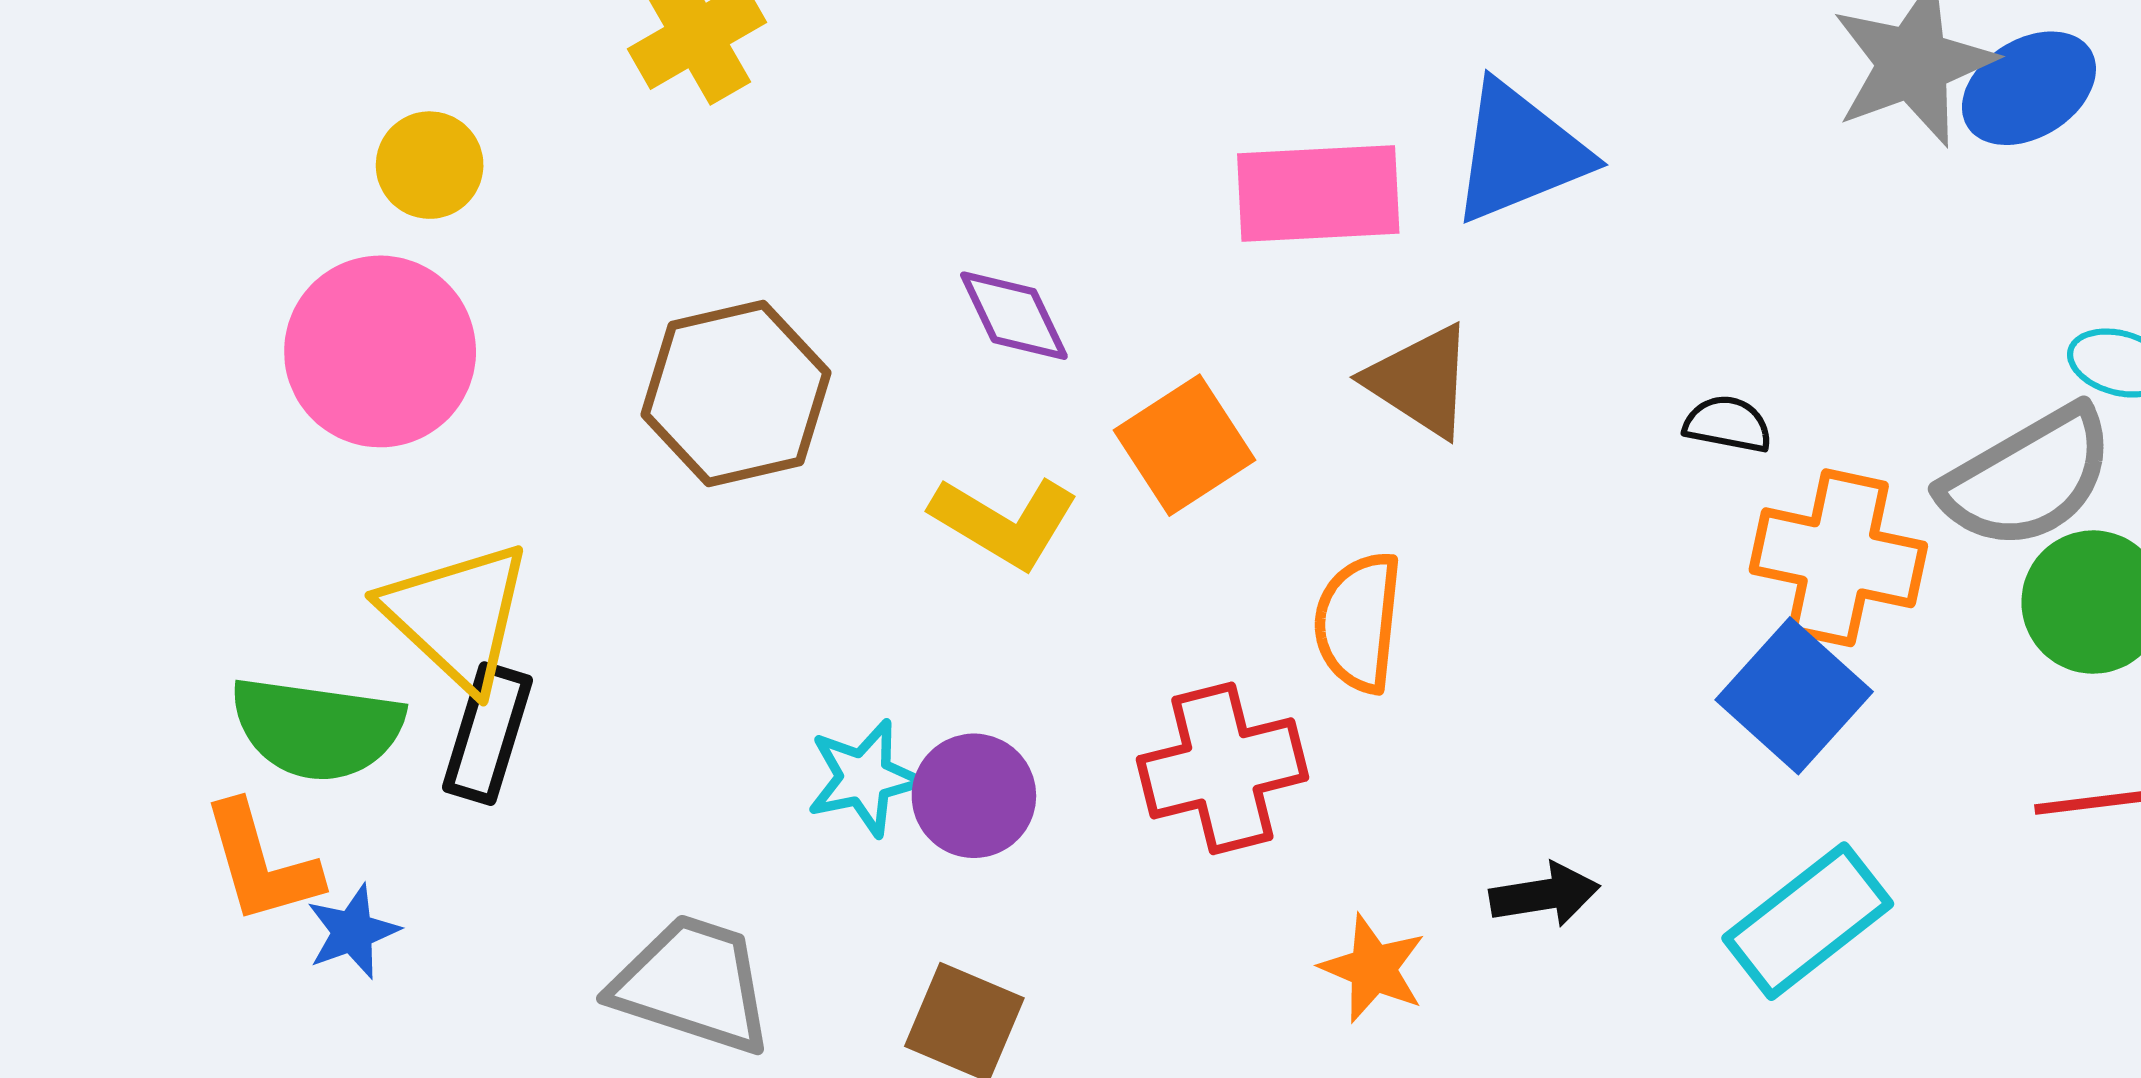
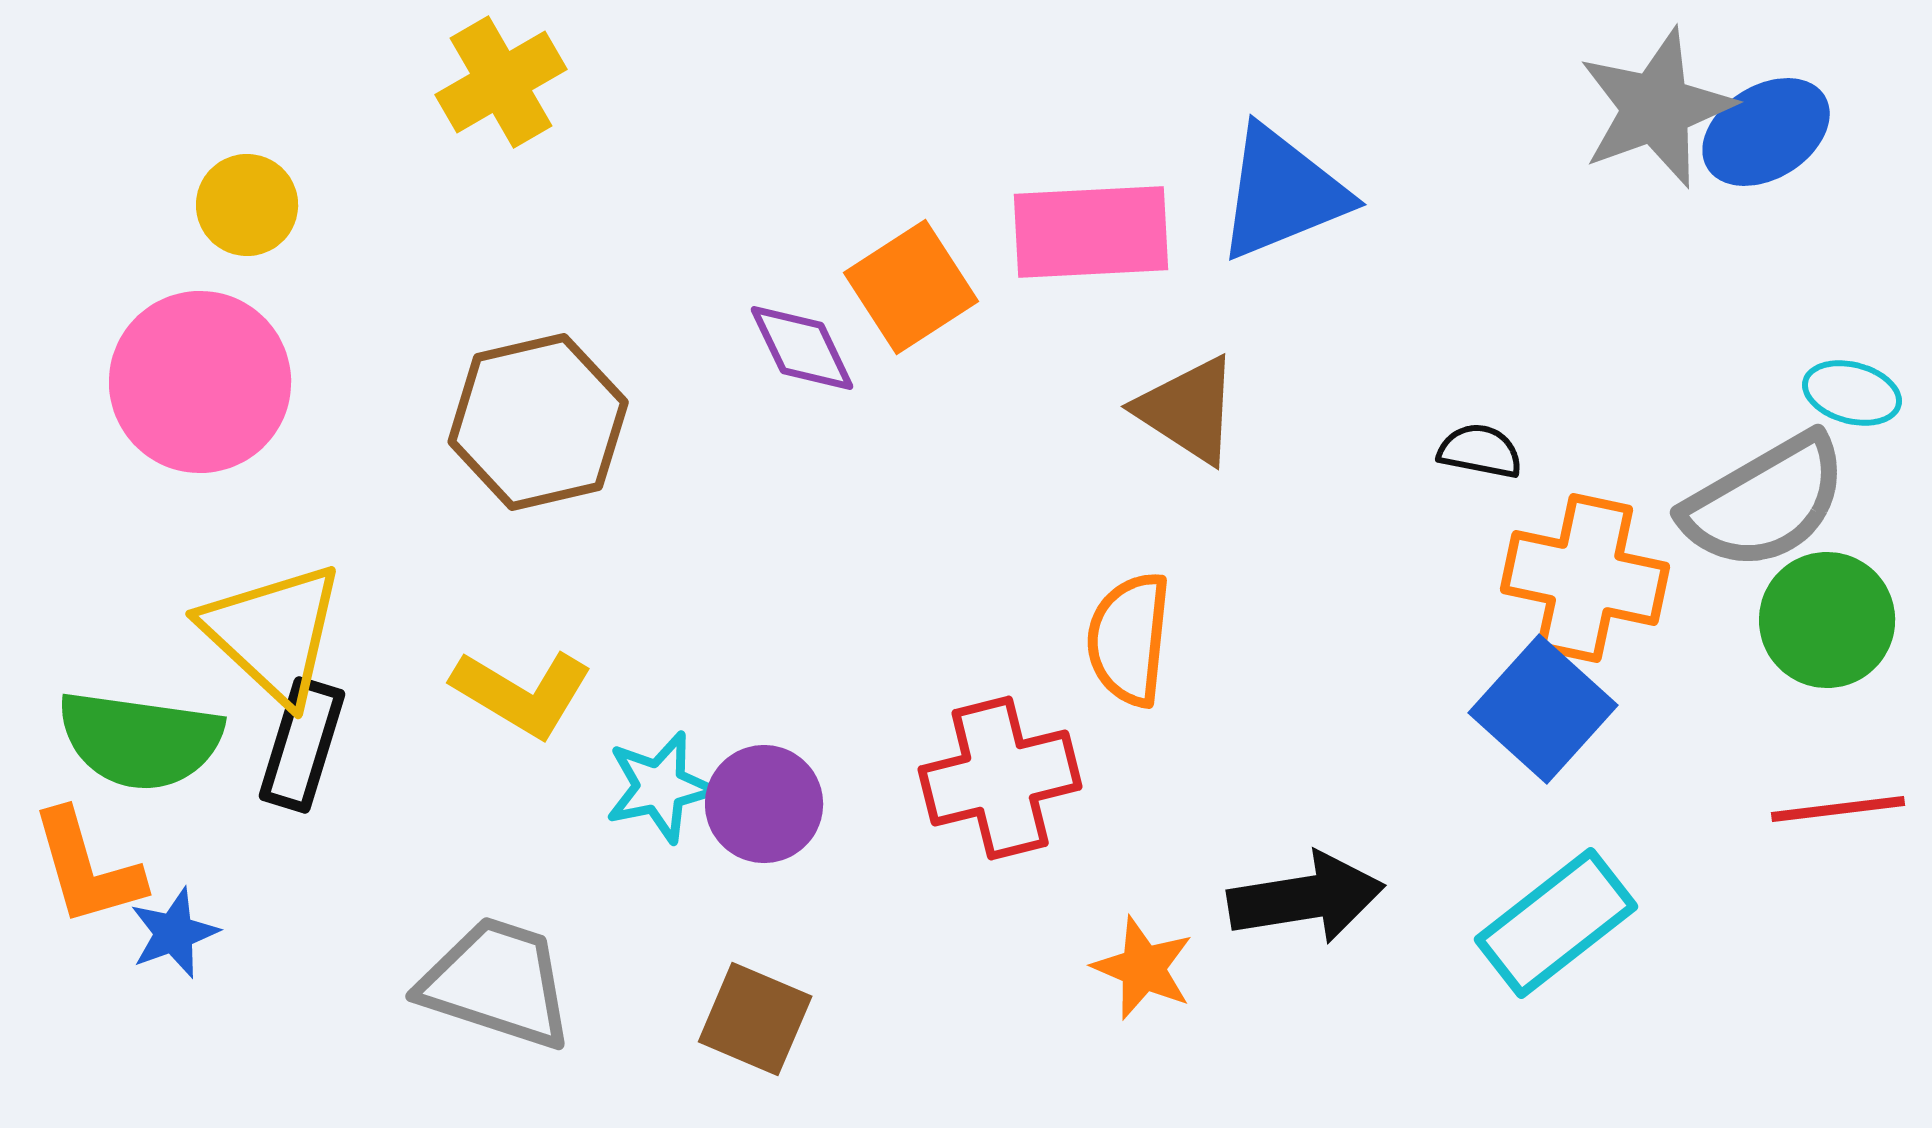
orange square: (1185, 445) -> (911, 287), moved
yellow L-shape: (1004, 522) -> (522, 693), moved
black arrow: (1545, 895) -> (1306, 898), size x1.5

